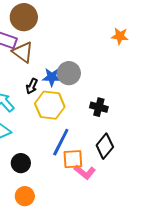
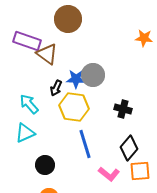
brown circle: (24, 17) -> (68, 19), moved
blue line: (61, 142) -> (85, 144), turned -44
orange square: (73, 159) -> (140, 171), moved

